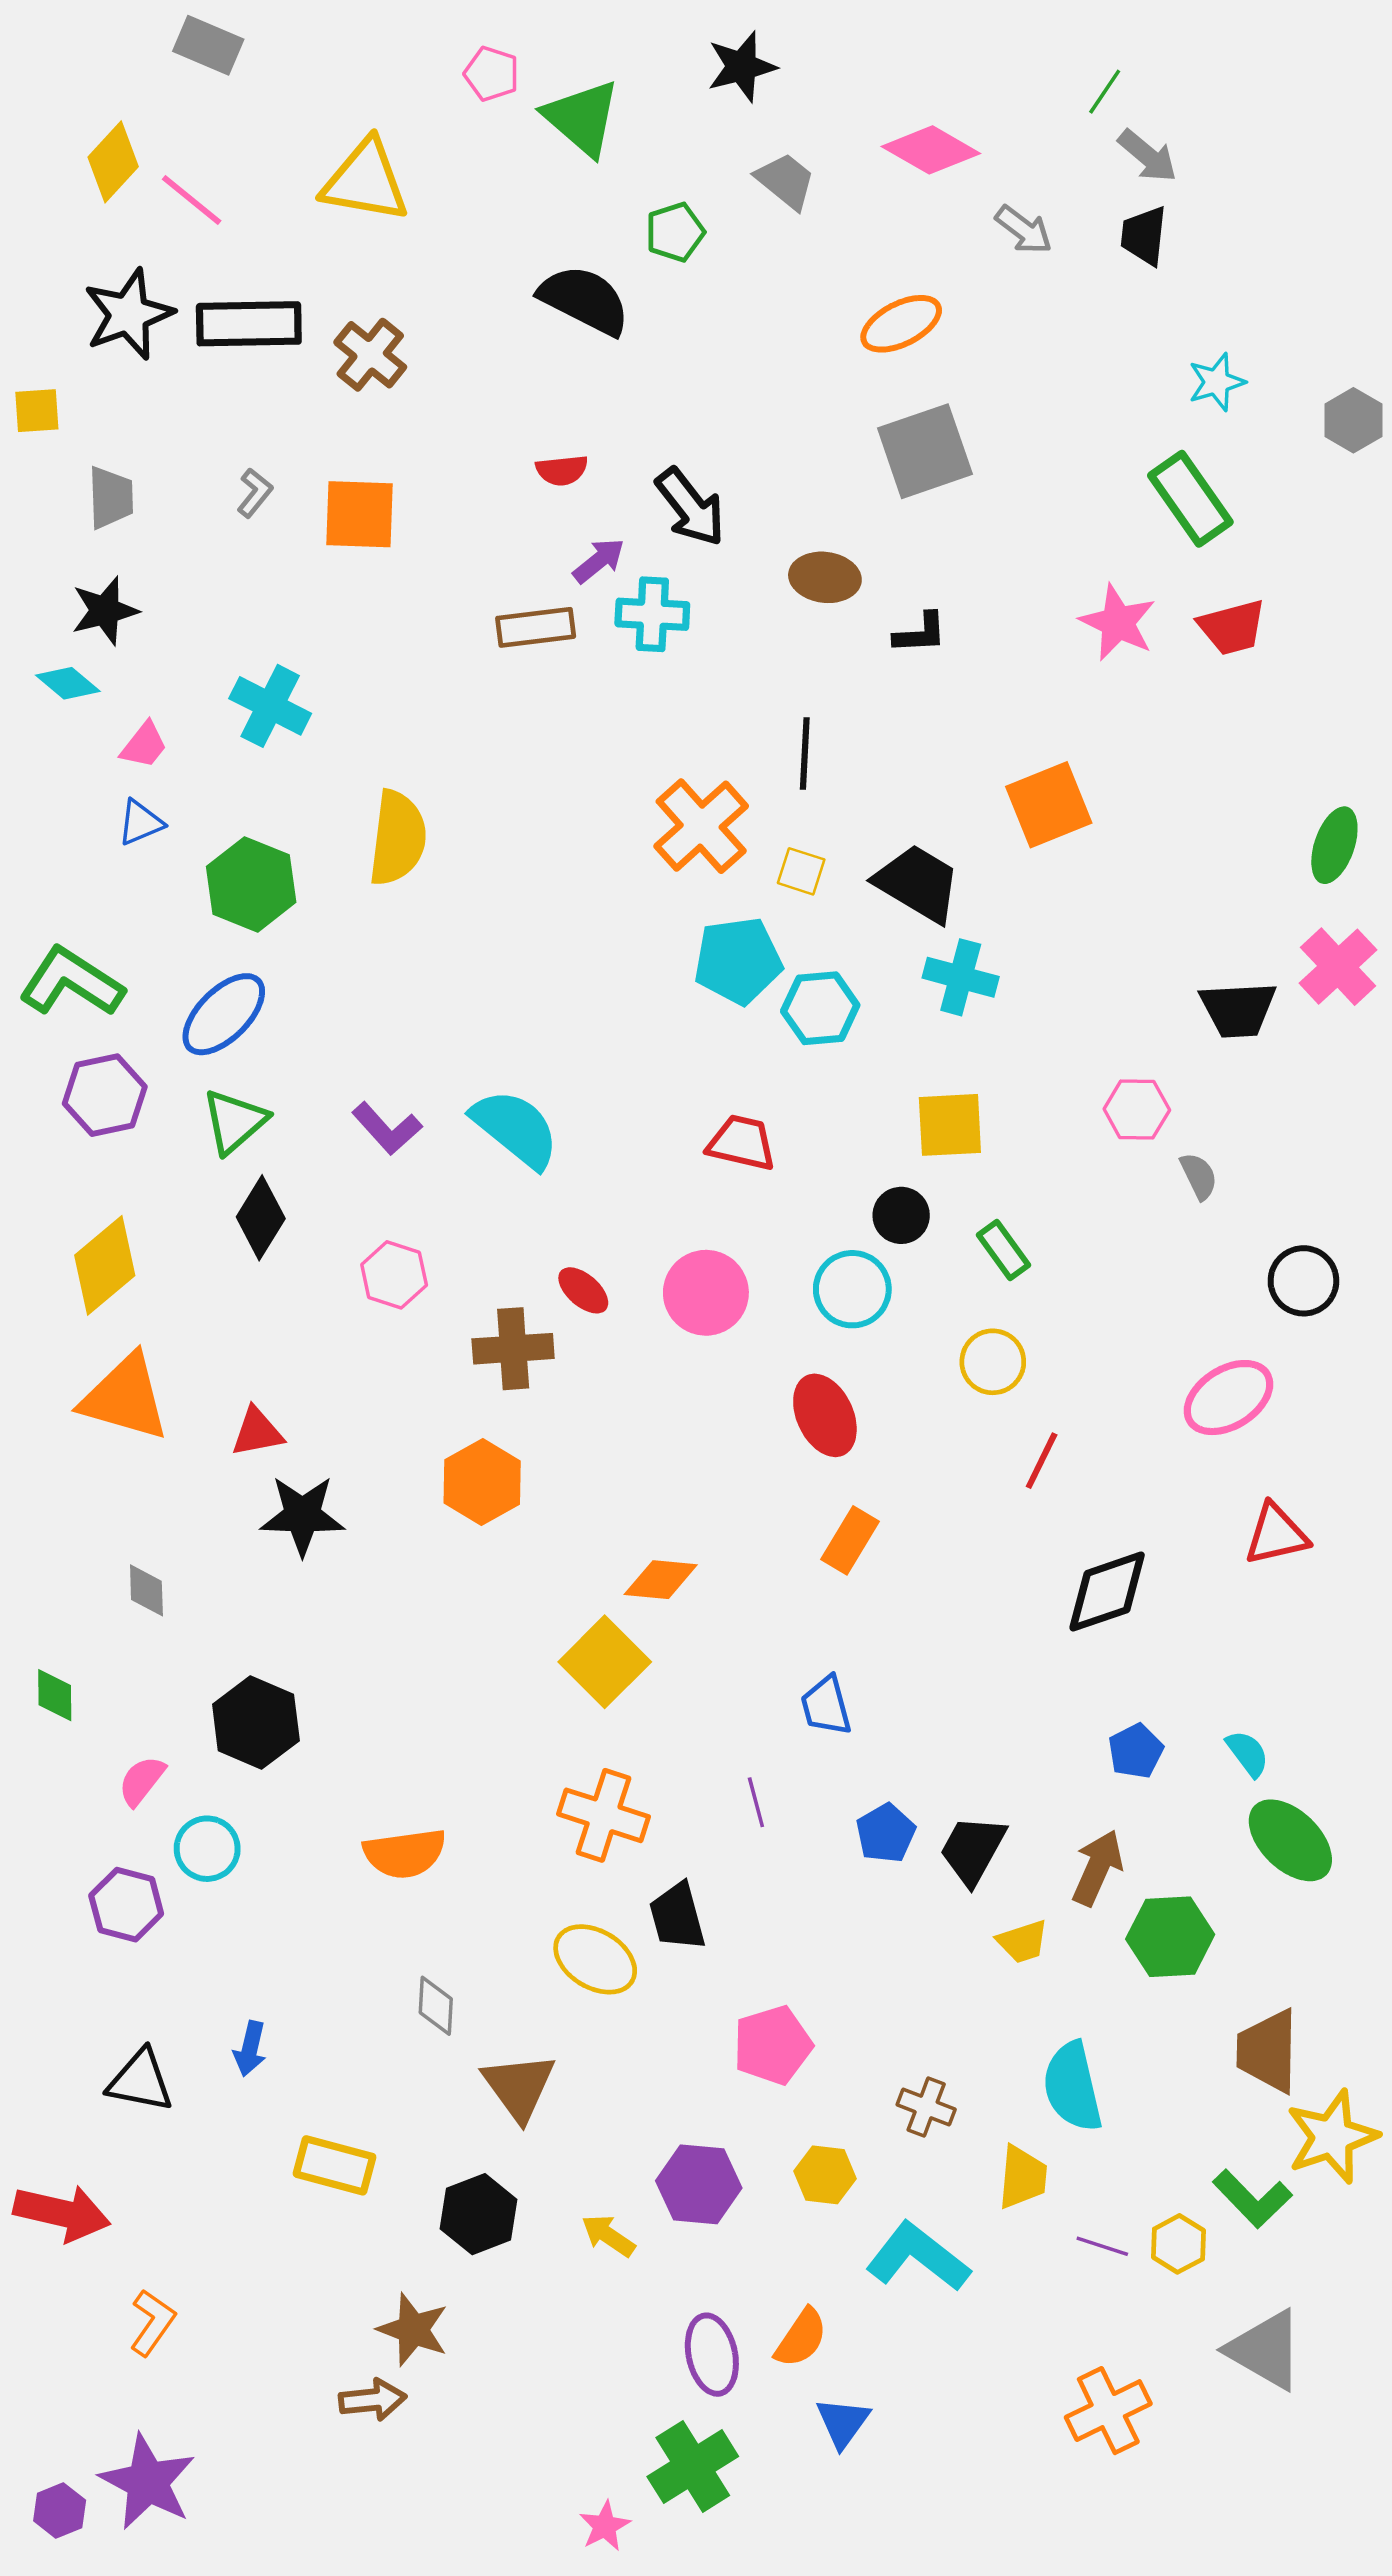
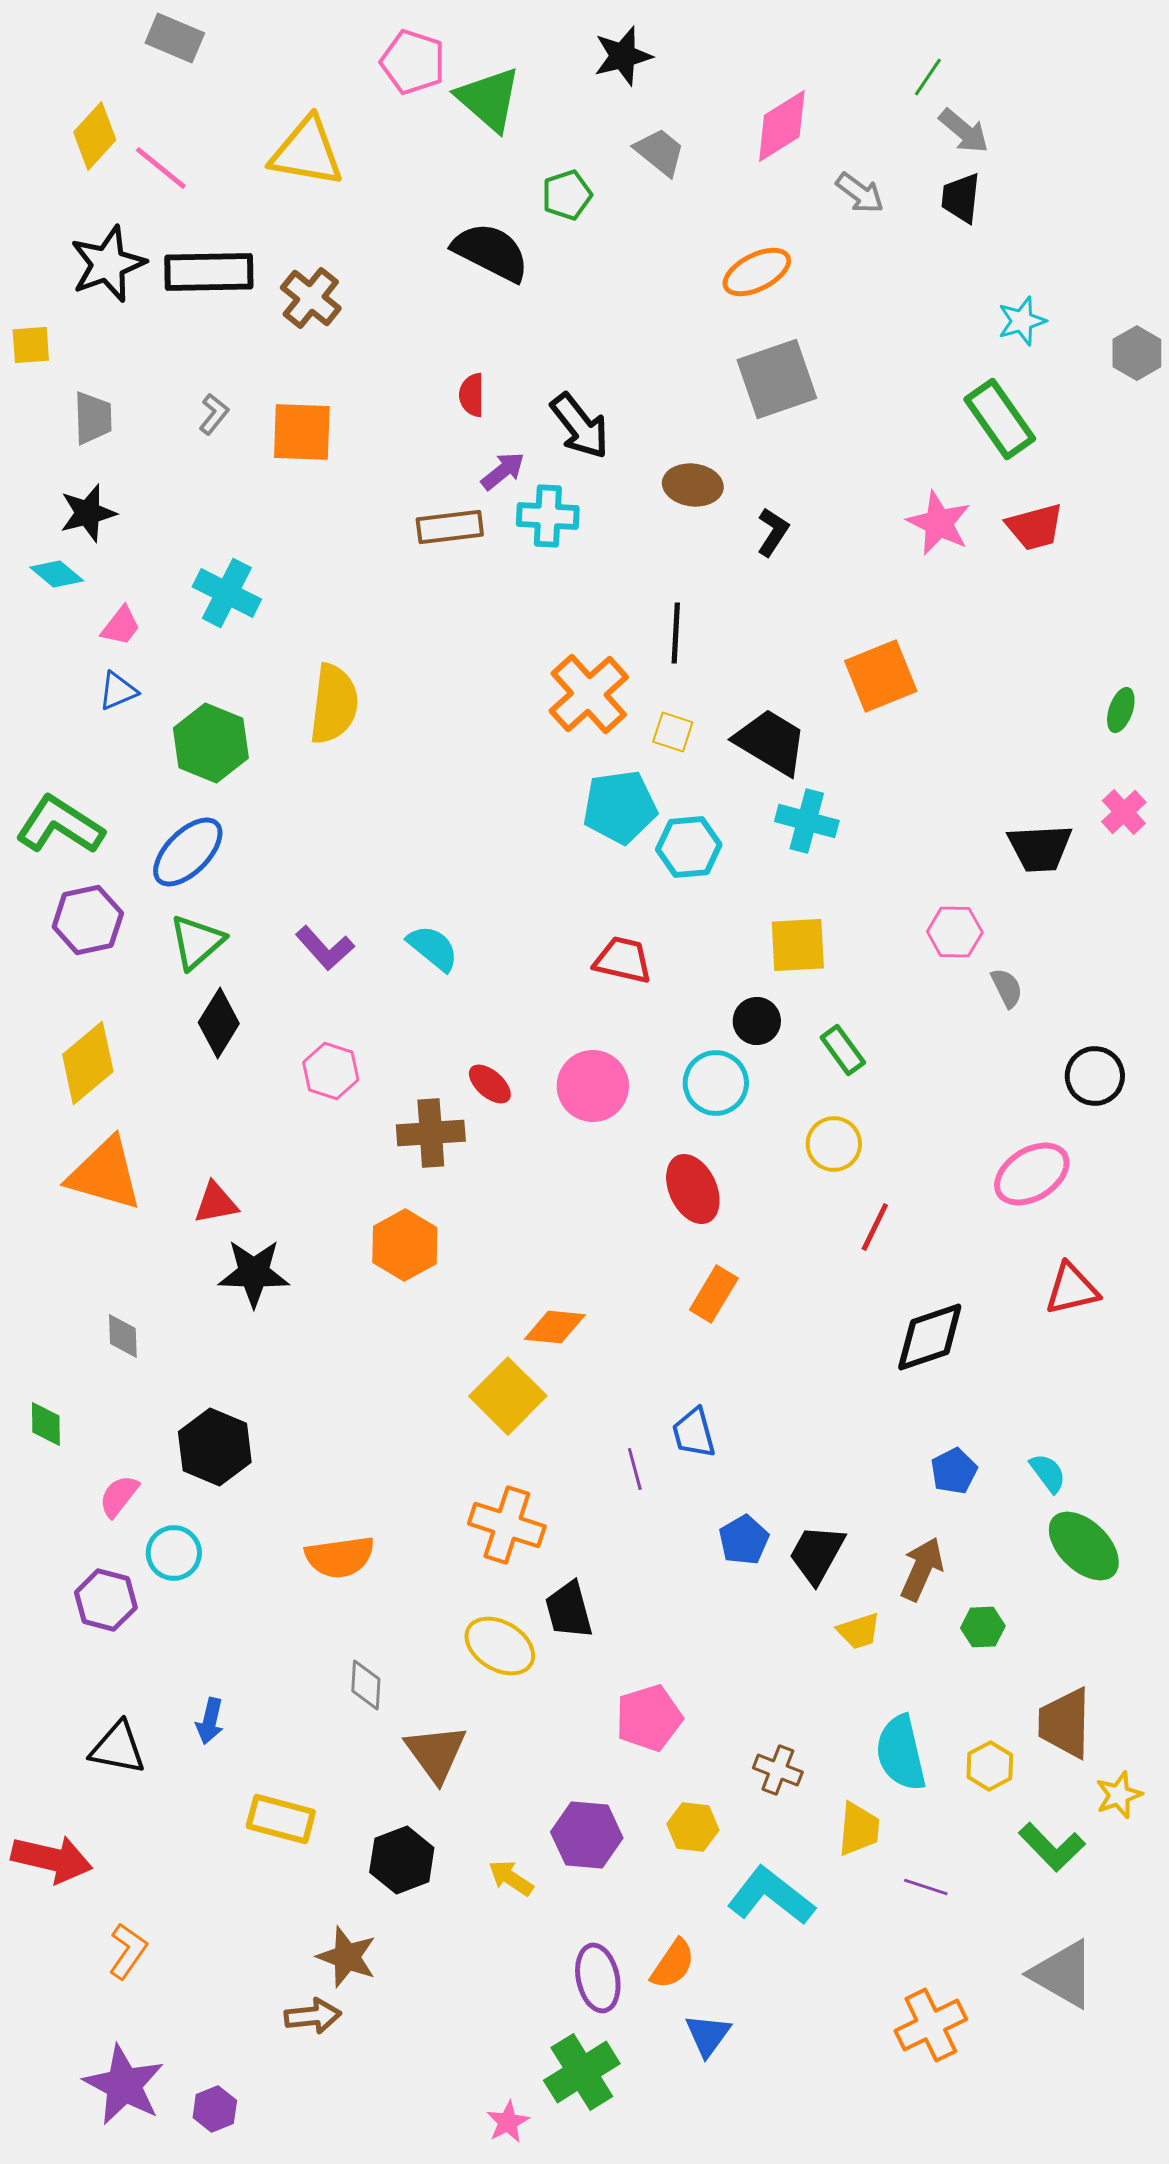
pink pentagon: (492, 74) -> (413, 62), size x1.4
pink diamond: (931, 150) -> (782, 126), turned -62
red semicircle: (562, 470) -> (472, 395), turned 96
black L-shape: (920, 633) -> (773, 532), turned -54
green ellipse: (1334, 845) -> (1121, 710), size x0.7
pink cross: (1338, 967) -> (1124, 812), size x0.7
cyan semicircle: (515, 1128) -> (433, 948), size x0.7
purple line: (756, 1802) -> (635, 1469), moved
green hexagon: (1170, 1937) -> (983, 1627), size x0.6
yellow star: (1332, 2137) -> (1119, 1795), size x0.6
yellow hexagon: (1178, 2244) -> (990, 1766), moved
purple hexagon: (60, 2511) -> (215, 2109), moved

